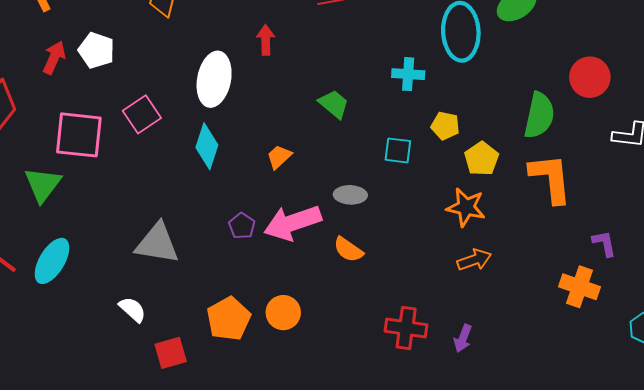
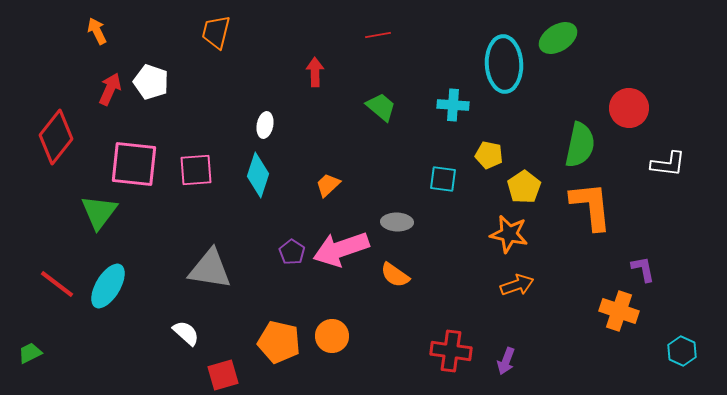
white ellipse: (214, 79) -> (265, 125), moved, size x0.5
green trapezoid: (334, 104) -> (381, 107), moved
pink square: (142, 114) -> (196, 170), moved, turned 30
orange pentagon: (229, 319) -> (279, 342), turned -30

